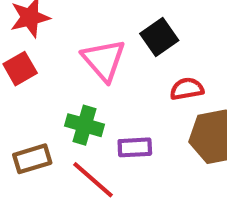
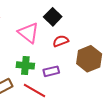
red semicircle: (187, 89) -> (61, 41), moved

